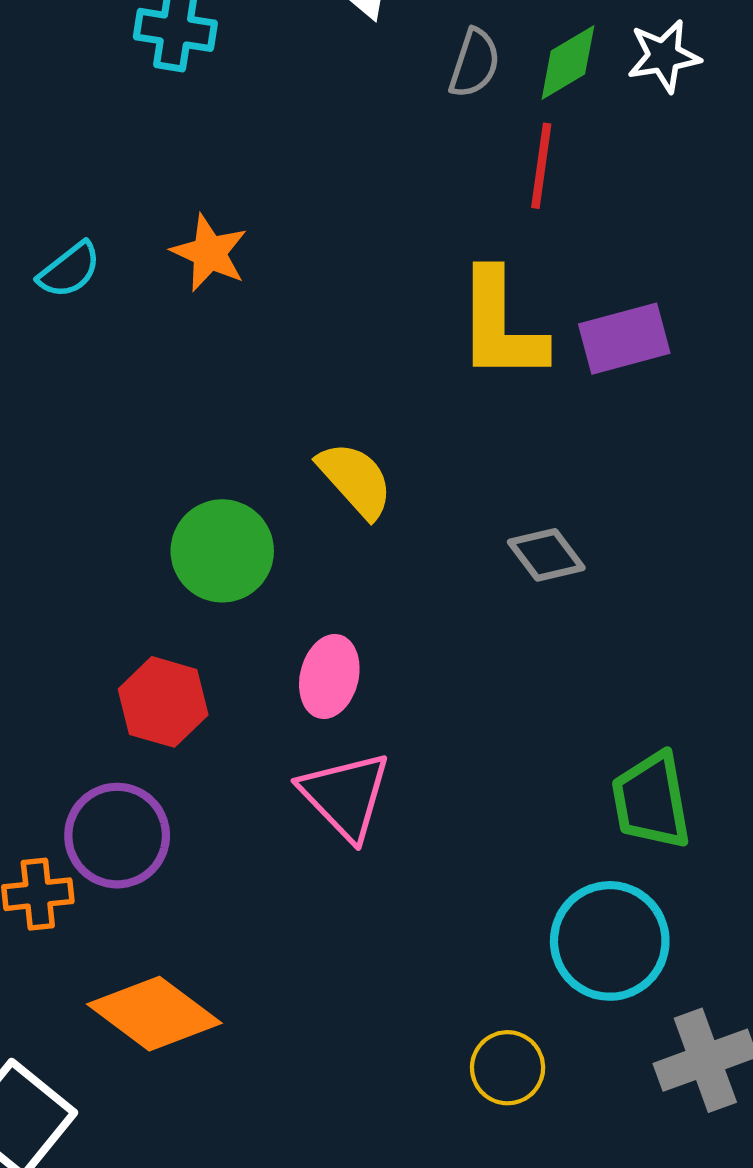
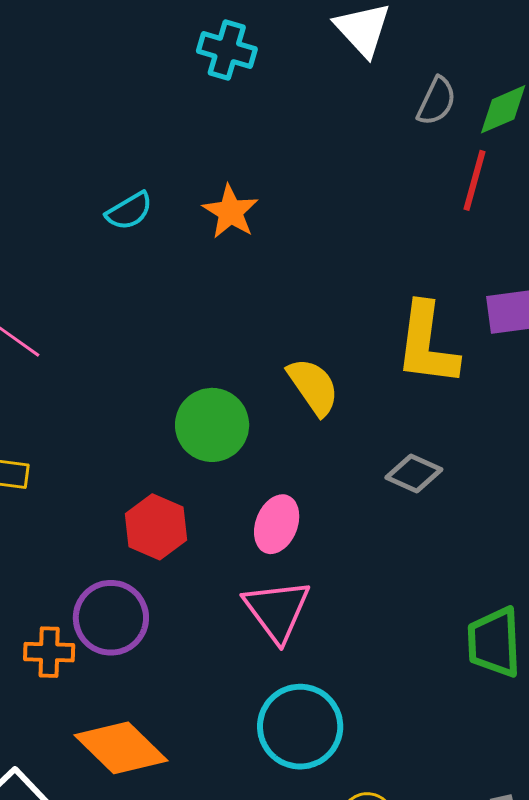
yellow L-shape: (501, 326) -> (427, 344), moved
gray diamond: (546, 555) -> (414, 474), moved, turned -36
cyan circle: (610, 941) -> (300, 727), moved

